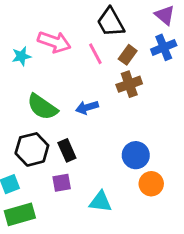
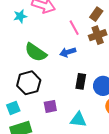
pink line: (95, 54) -> (74, 28), moved
black rectangle: (67, 150) -> (81, 81), moved, turned 35

